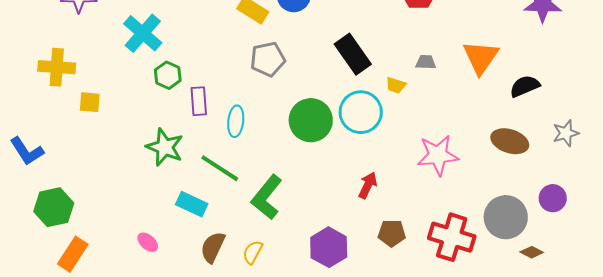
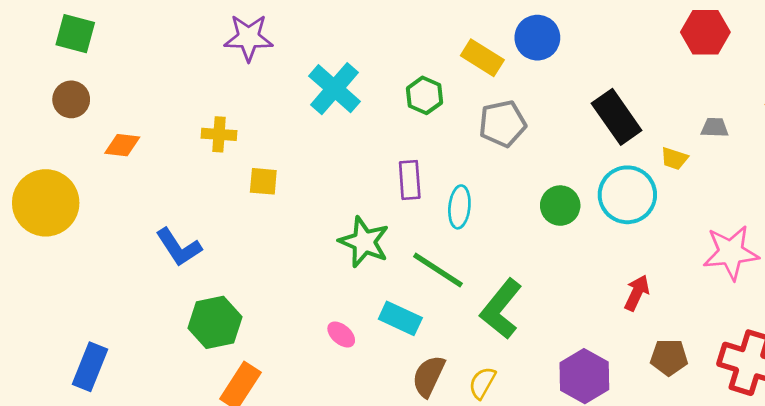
yellow cross: (57, 67) -> (219, 134), size x0.7
green hexagon: (168, 75) -> (425, 95), moved
green circle: (311, 120) -> (560, 206), size x0.7
pink ellipse: (148, 242) -> (341, 335), moved

